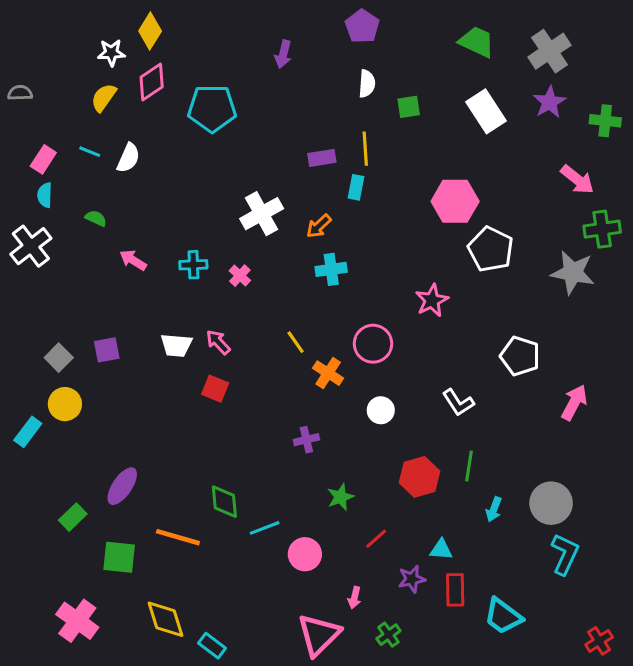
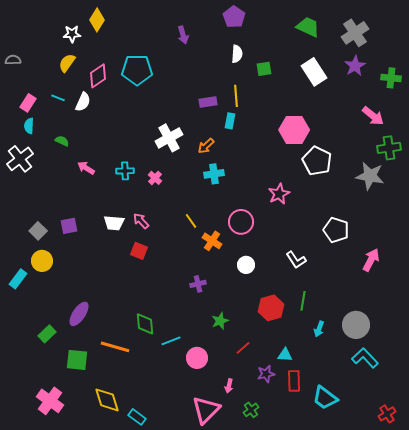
purple arrow: (283, 54) -> (183, 35), turned -30
pink diamond: (152, 82) -> (98, 76), moved
cyan L-shape: (565, 554) -> (365, 358), turned -68

